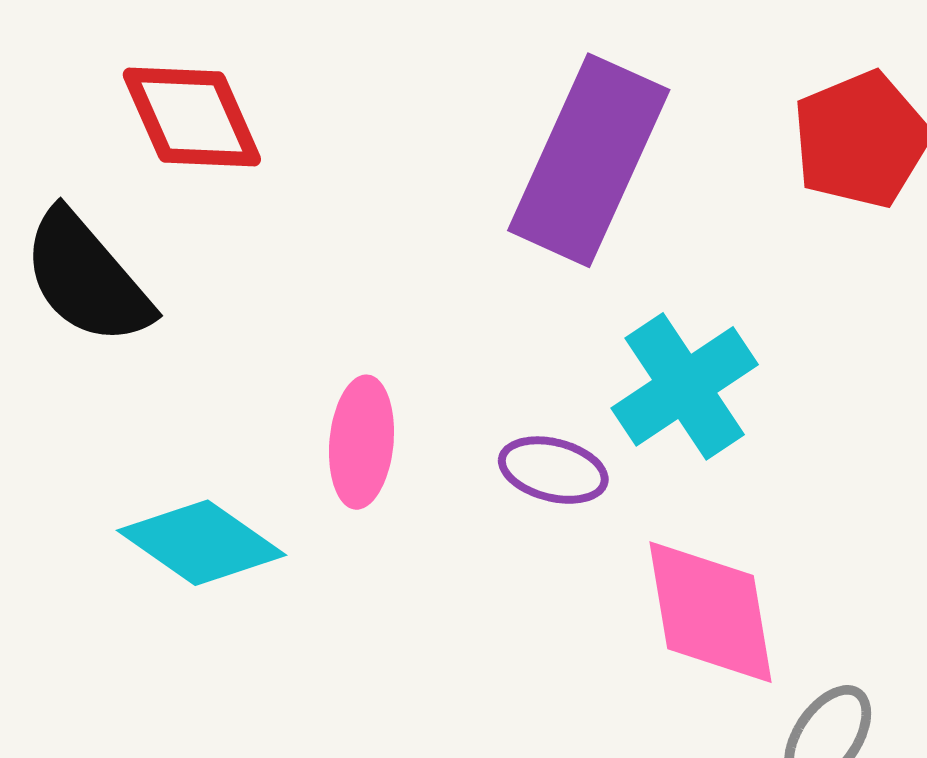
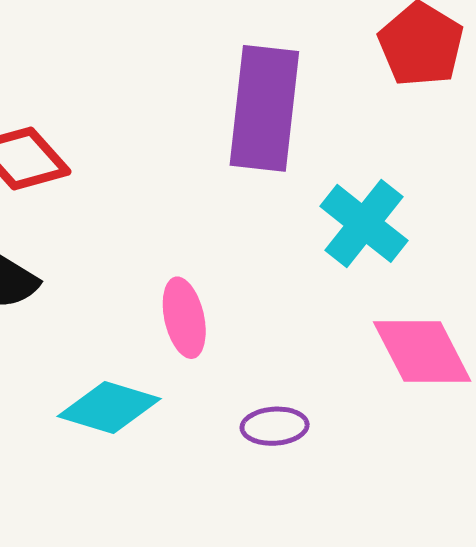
purple ellipse: (553, 470) -> (275, 426), moved

